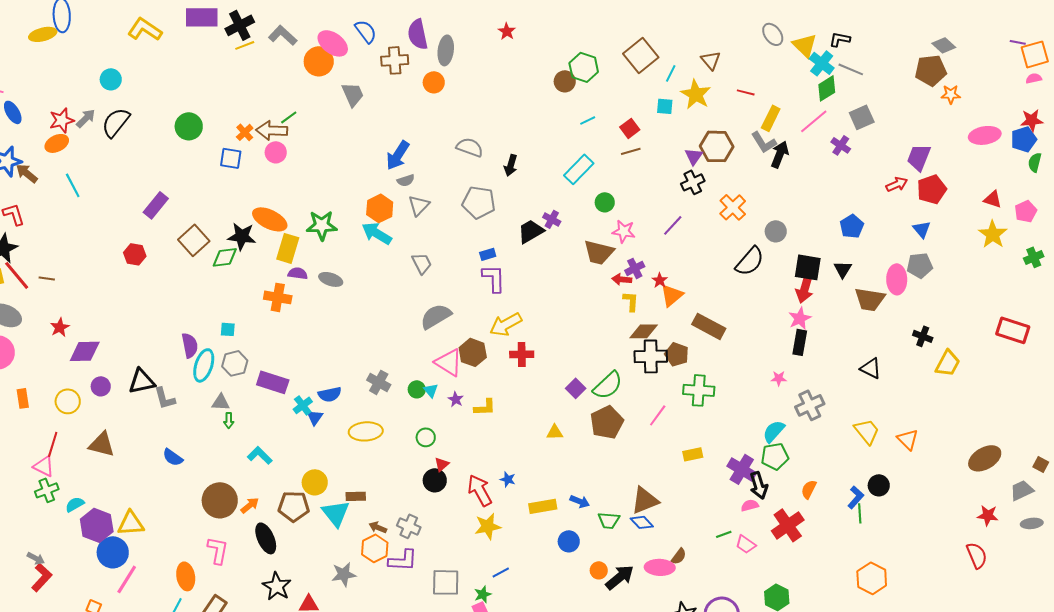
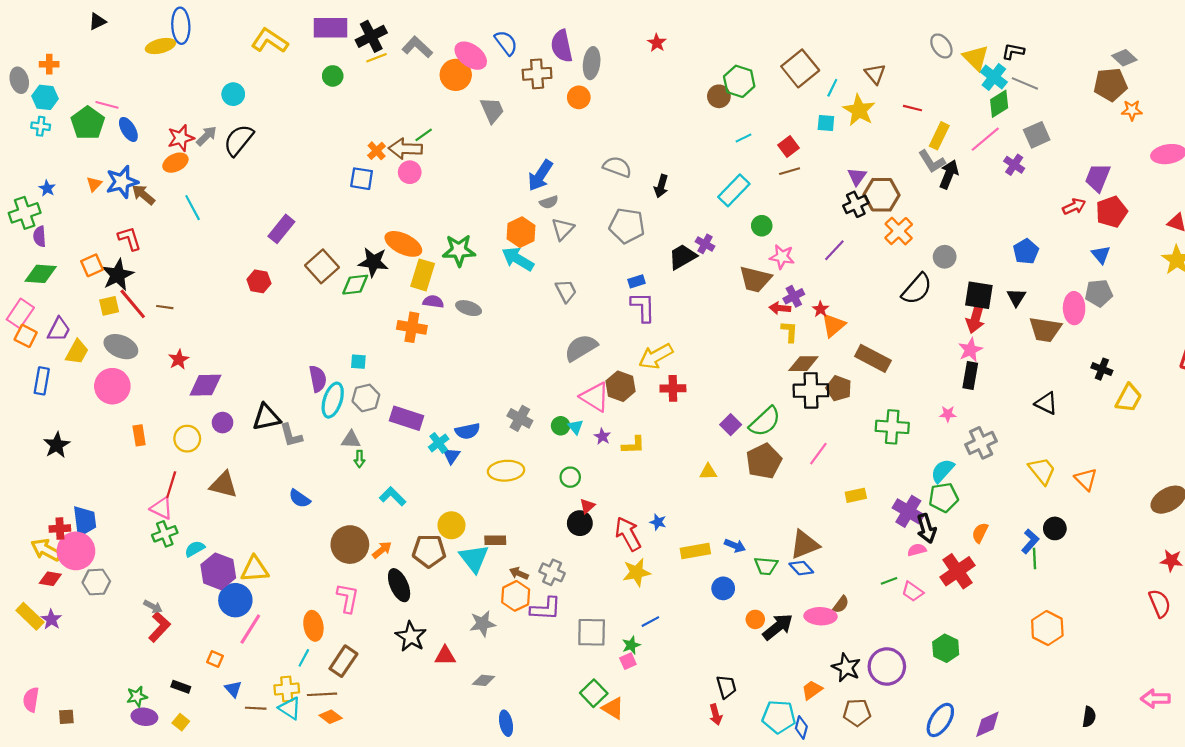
green circle: (189, 126) -> (333, 76), moved, size x0.7
brown hexagon: (717, 146) -> (882, 195), moved
green cross: (699, 390) -> (892, 427), moved

